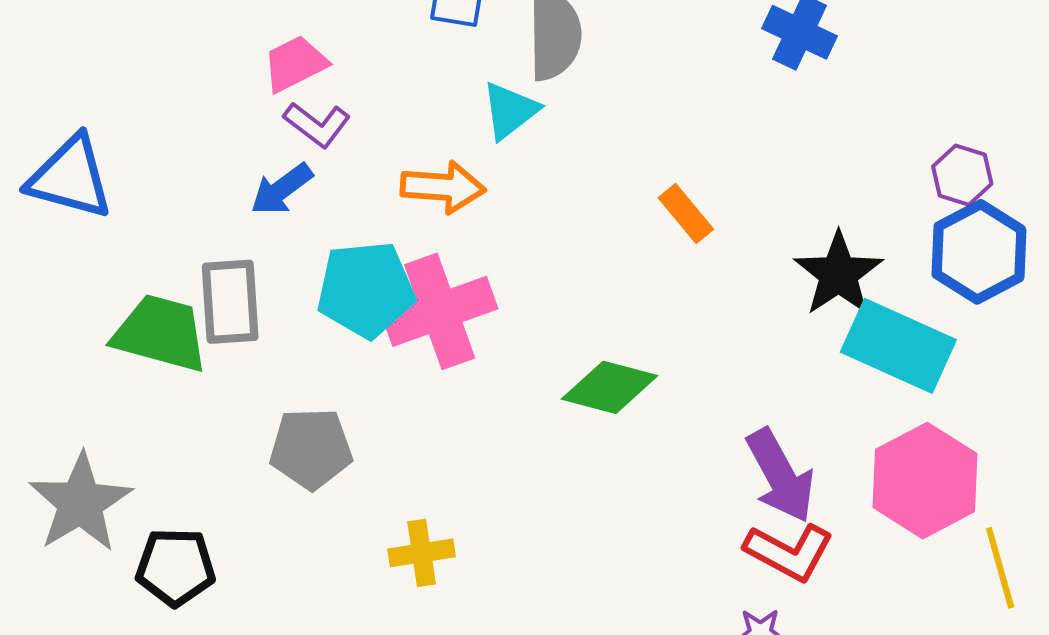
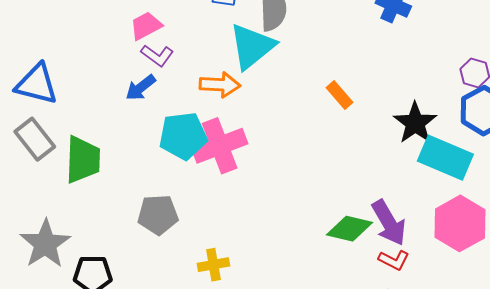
cyan triangle: (510, 111) -> (252, 46), size x1.6
gray rectangle: (230, 302) -> (35, 139), moved, turned -33
green trapezoid: (160, 333) -> (83, 160), turned 78
green diamond: (610, 387) -> (350, 229), moved
red L-shape: (789, 552) -> (394, 260), size x0.7

